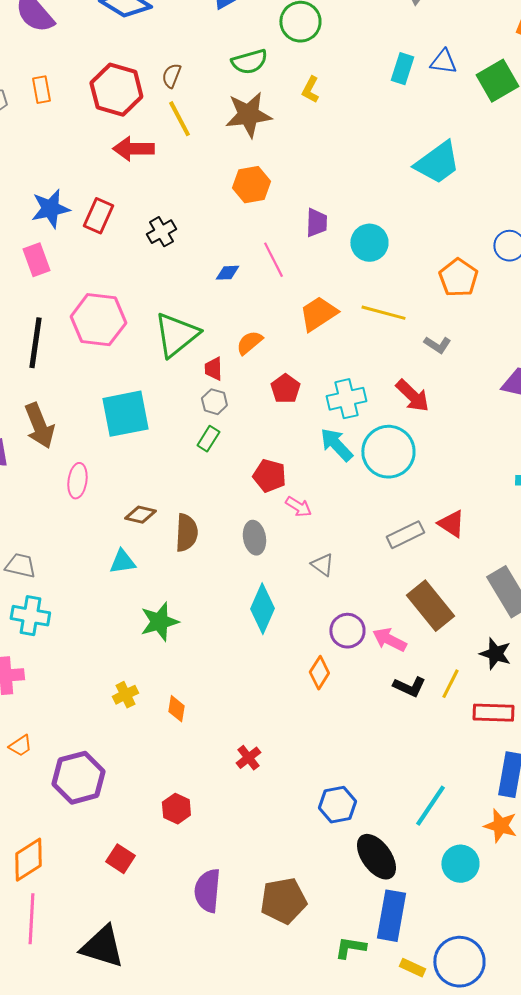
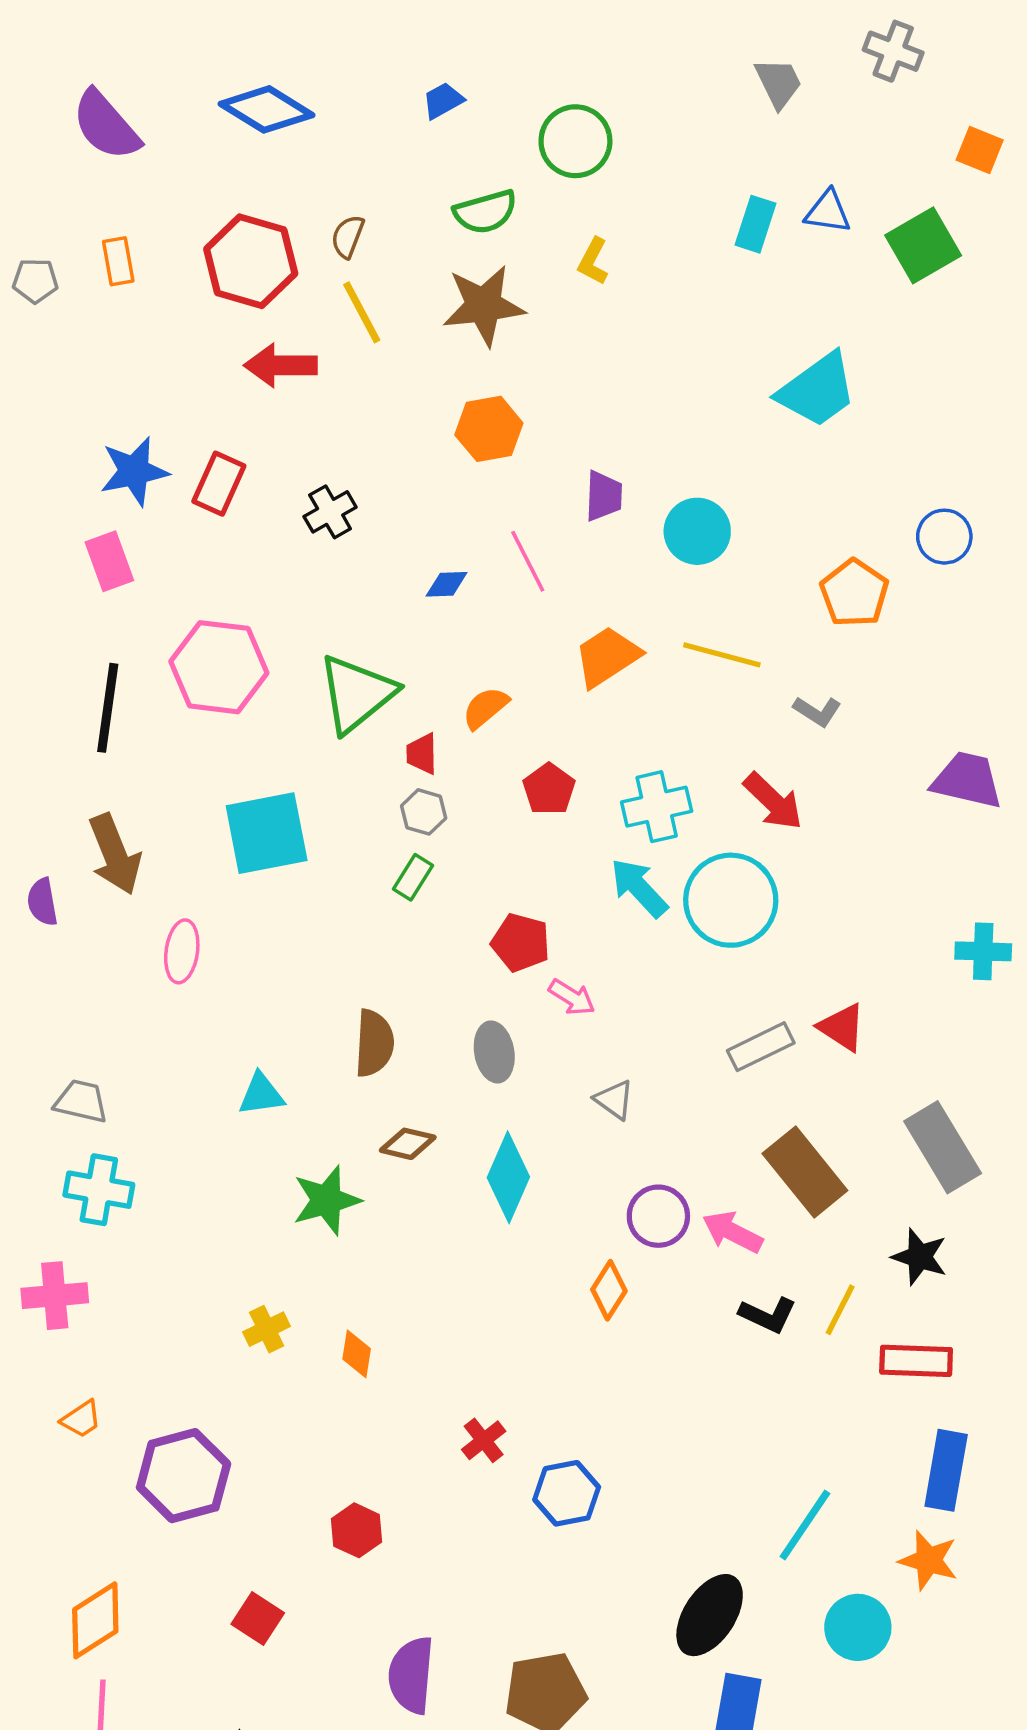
brown diamond: (140, 515) -> (408, 1144), moved
blue hexagon: (337, 805) -> (567, 1493), moved
black ellipse: (376, 857) -> (710, 1615), turned 69

